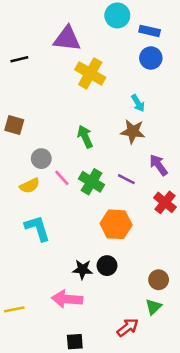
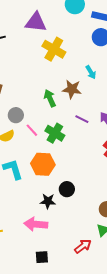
brown star: (133, 131) -> (72, 89), moved
purple line: (126, 179) -> (82, 119), moved
orange hexagon: (116, 224) -> (43, 164), moved
black circle: (107, 266) -> (67, 189), moved

